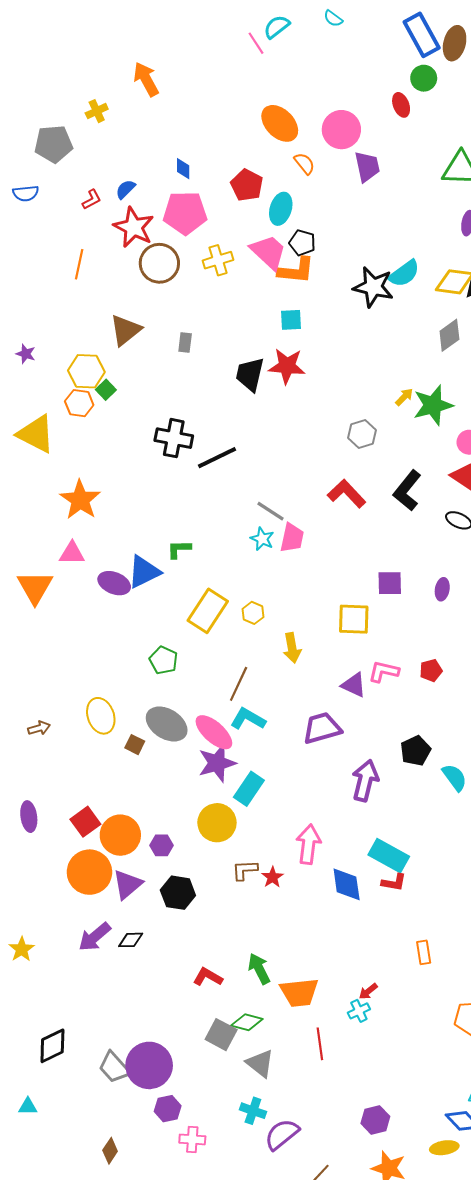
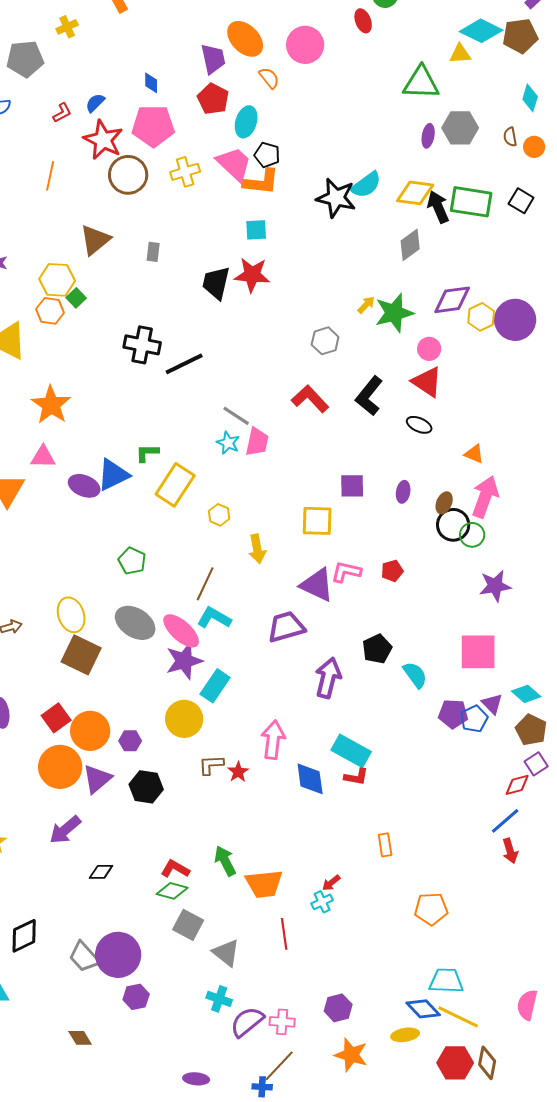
purple trapezoid: (367, 167) -> (213, 59), moved
yellow rectangle: (208, 611) -> (175, 485), moved
purple triangle: (354, 685) -> (317, 585), size x1.4
brown square: (135, 745) -> (81, 655), moved, size x2.0
black diamond: (131, 940) -> (101, 872), moved
green diamond: (247, 1022) -> (172, 891), moved
pink cross: (192, 1139) -> (282, 1022), moved
brown diamond: (110, 1151) -> (80, 1038), turned -65

